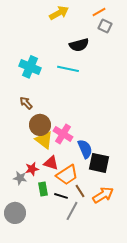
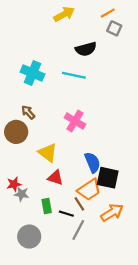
brown circle: (40, 125) -> (16, 132), moved
pink cross: (63, 134) -> (75, 121), moved
red star: (32, 169) -> (14, 184), moved
orange trapezoid: (67, 175) -> (89, 190), moved
brown line: (80, 191) -> (79, 204), moved
gray circle: (15, 213) -> (29, 237), moved

